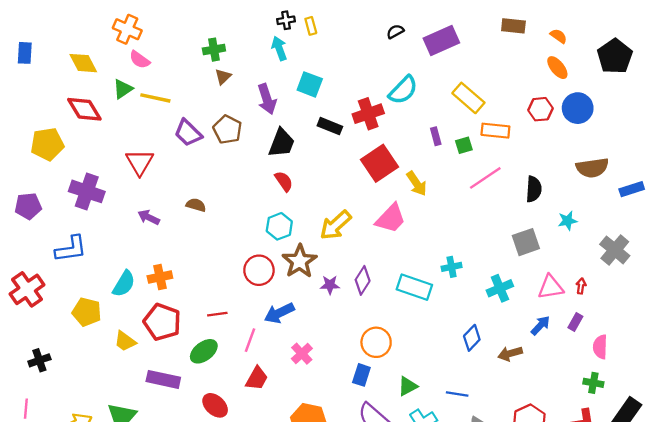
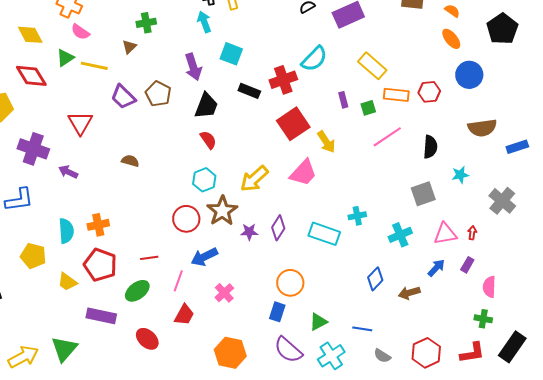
brown triangle: (223, 77) -> (129, 47), moved
red hexagon: (540, 109) -> (429, 92), moved
purple arrow: (149, 217) -> (68, 172), moved
cyan semicircle: (124, 284) -> (66, 231), turned -35

